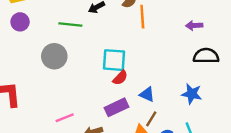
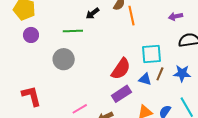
cyan square: (114, 60) -> (151, 54), moved
red semicircle: (120, 78) -> (121, 69), size x1.6
brown line: (151, 119) -> (160, 74), moved

